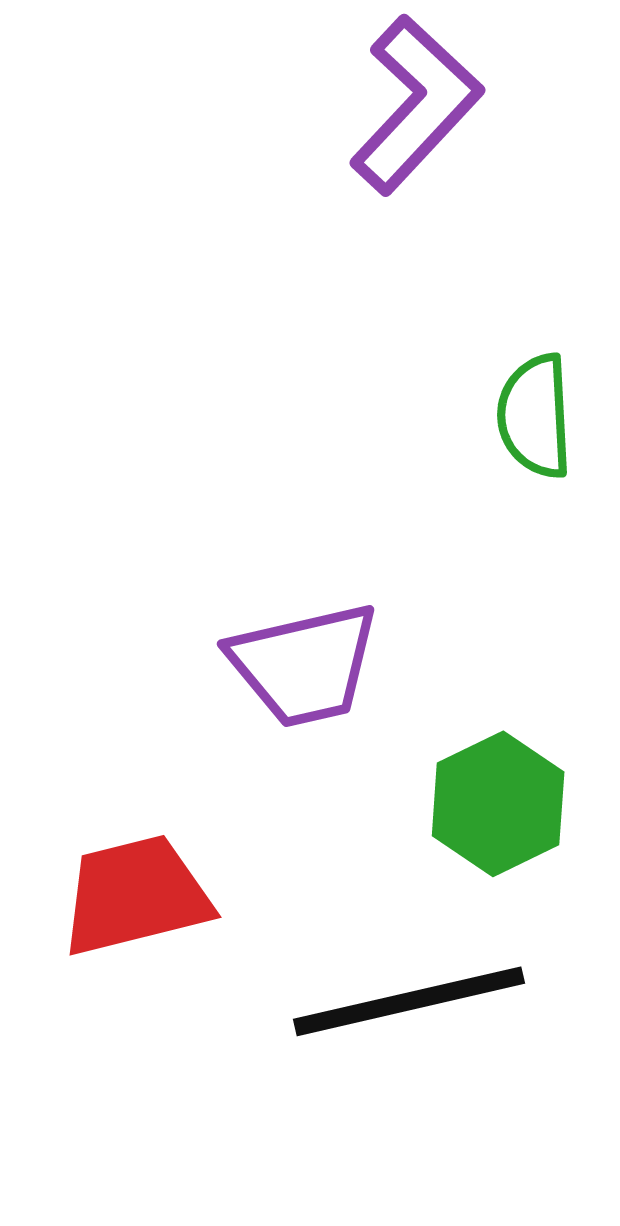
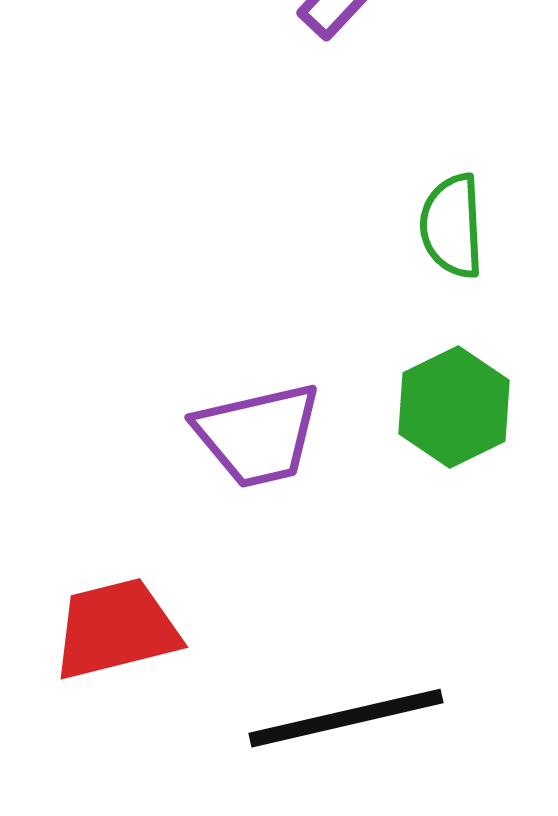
green hexagon: (498, 804) -> (454, 407), moved

